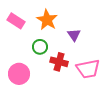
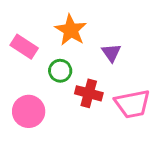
pink rectangle: (16, 21) -> (24, 47), moved

